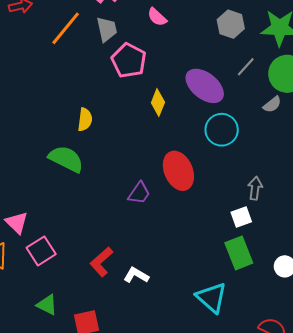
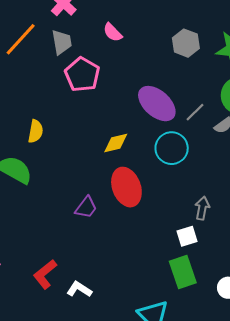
gray line: (246, 67) -> (195, 112), moved
yellow diamond: (158, 102) -> (116, 143), moved, turned 52

